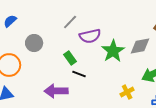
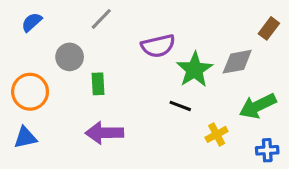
gray line: (70, 22) -> (101, 19), moved
green rectangle: (70, 58) -> (98, 84), moved, turned 32
black line: (79, 74) -> (180, 106), moved

